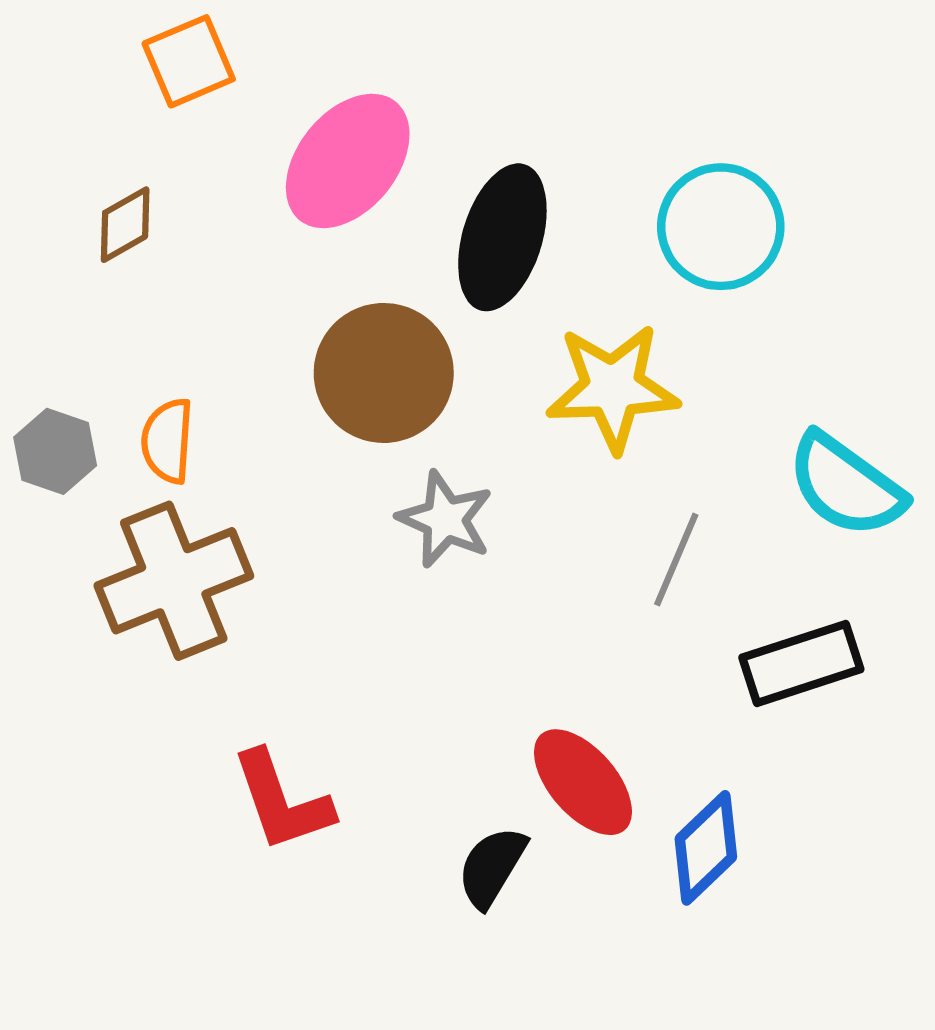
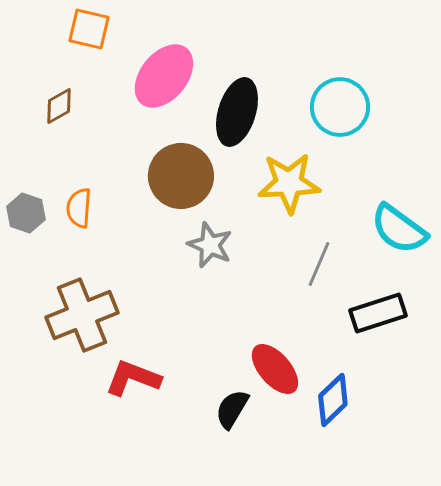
orange square: (189, 61) -> (89, 29), turned 36
brown cross: (174, 581) -> (82, 315), moved
red L-shape: (282, 801) -> (133, 378), turned 130

